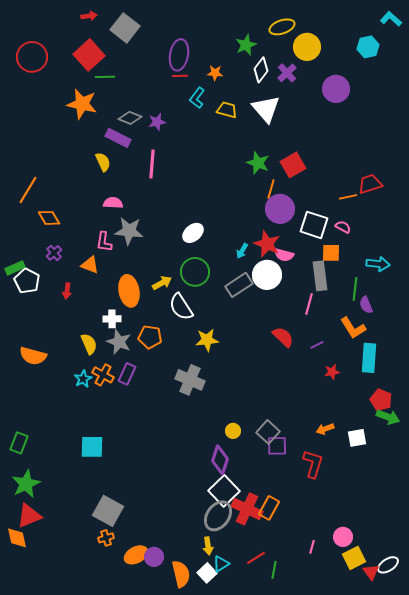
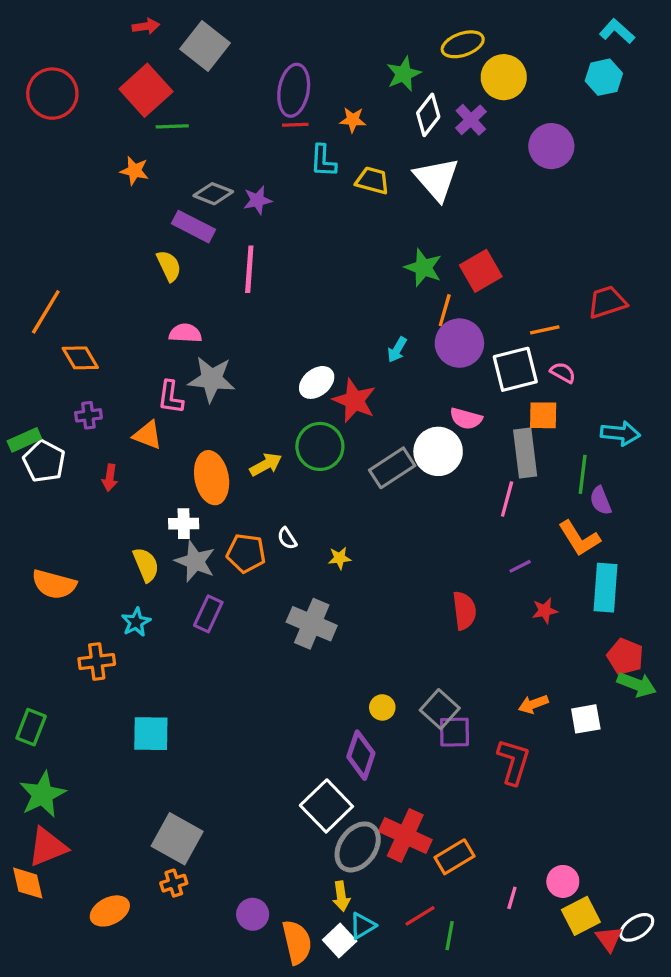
cyan L-shape: (391, 19) -> (617, 31), moved
cyan L-shape: (197, 98) -> (323, 161), turned -35
orange star: (82, 104) -> (134, 171), size x0.6
orange line: (348, 197) -> (545, 330), moved
white square: (314, 225) -> (515, 369), turned -32
red star: (267, 244) -> (354, 401), moved
cyan arrow: (242, 251) -> (397, 350), moved
purple cross: (54, 253) -> (88, 415), turned 35
white semicircle: (181, 307) -> (287, 538), moved, size x0.5
red semicircle: (283, 337) -> (464, 611), moved, turned 40
yellow star: (207, 340) -> (340, 558), size x0.6
orange cross: (103, 375) -> (97, 661), moved, turned -35
white square: (224, 491) -> (326, 806), moved
orange rectangle: (269, 508) -> (455, 857), moved, turned 30
orange ellipse: (136, 555) -> (110, 911), moved

